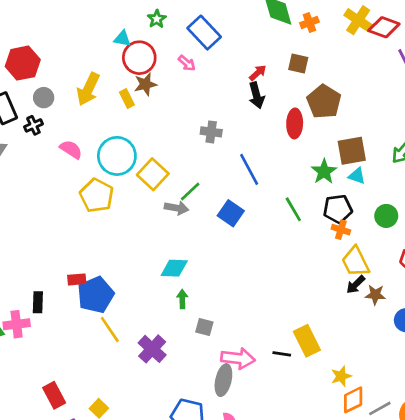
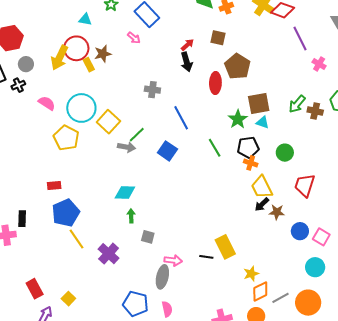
red circle: (139, 58) -> (76, 48), moved
red rectangle: (77, 279) -> (54, 186), moved
pink arrow: (238, 358) -> (173, 260), size x0.7

